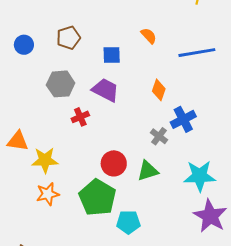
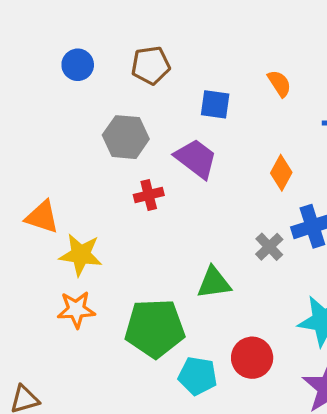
red circle: (114, 163) -> (252, 358), moved
green triangle: (148, 171) -> (214, 283), moved
green pentagon: (97, 197) -> (155, 328), turned 30

